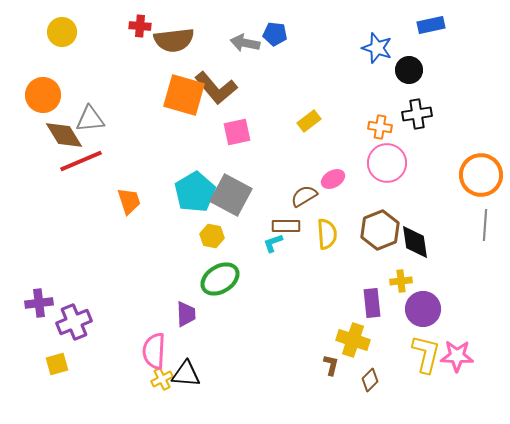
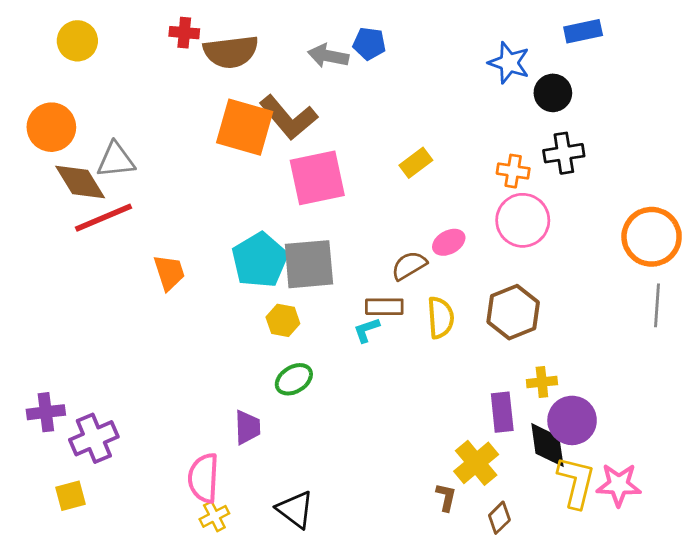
pink square: (237, 132) -> (317, 178), size x1.5
gray square: (231, 195) -> (309, 264), turned -33
black diamond: (415, 242) -> (547, 445), moved
green ellipse: (220, 279) -> (294, 379), size x0.7
yellow cross: (353, 340) -> (476, 463), turned 32
black triangle: (186, 374) -> (295, 509), moved, turned 32

